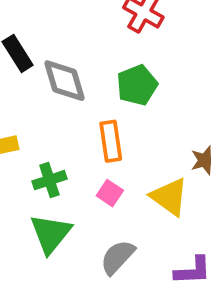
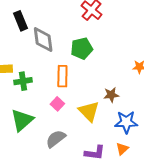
green cross: (49, 180) -> (23, 81), moved

